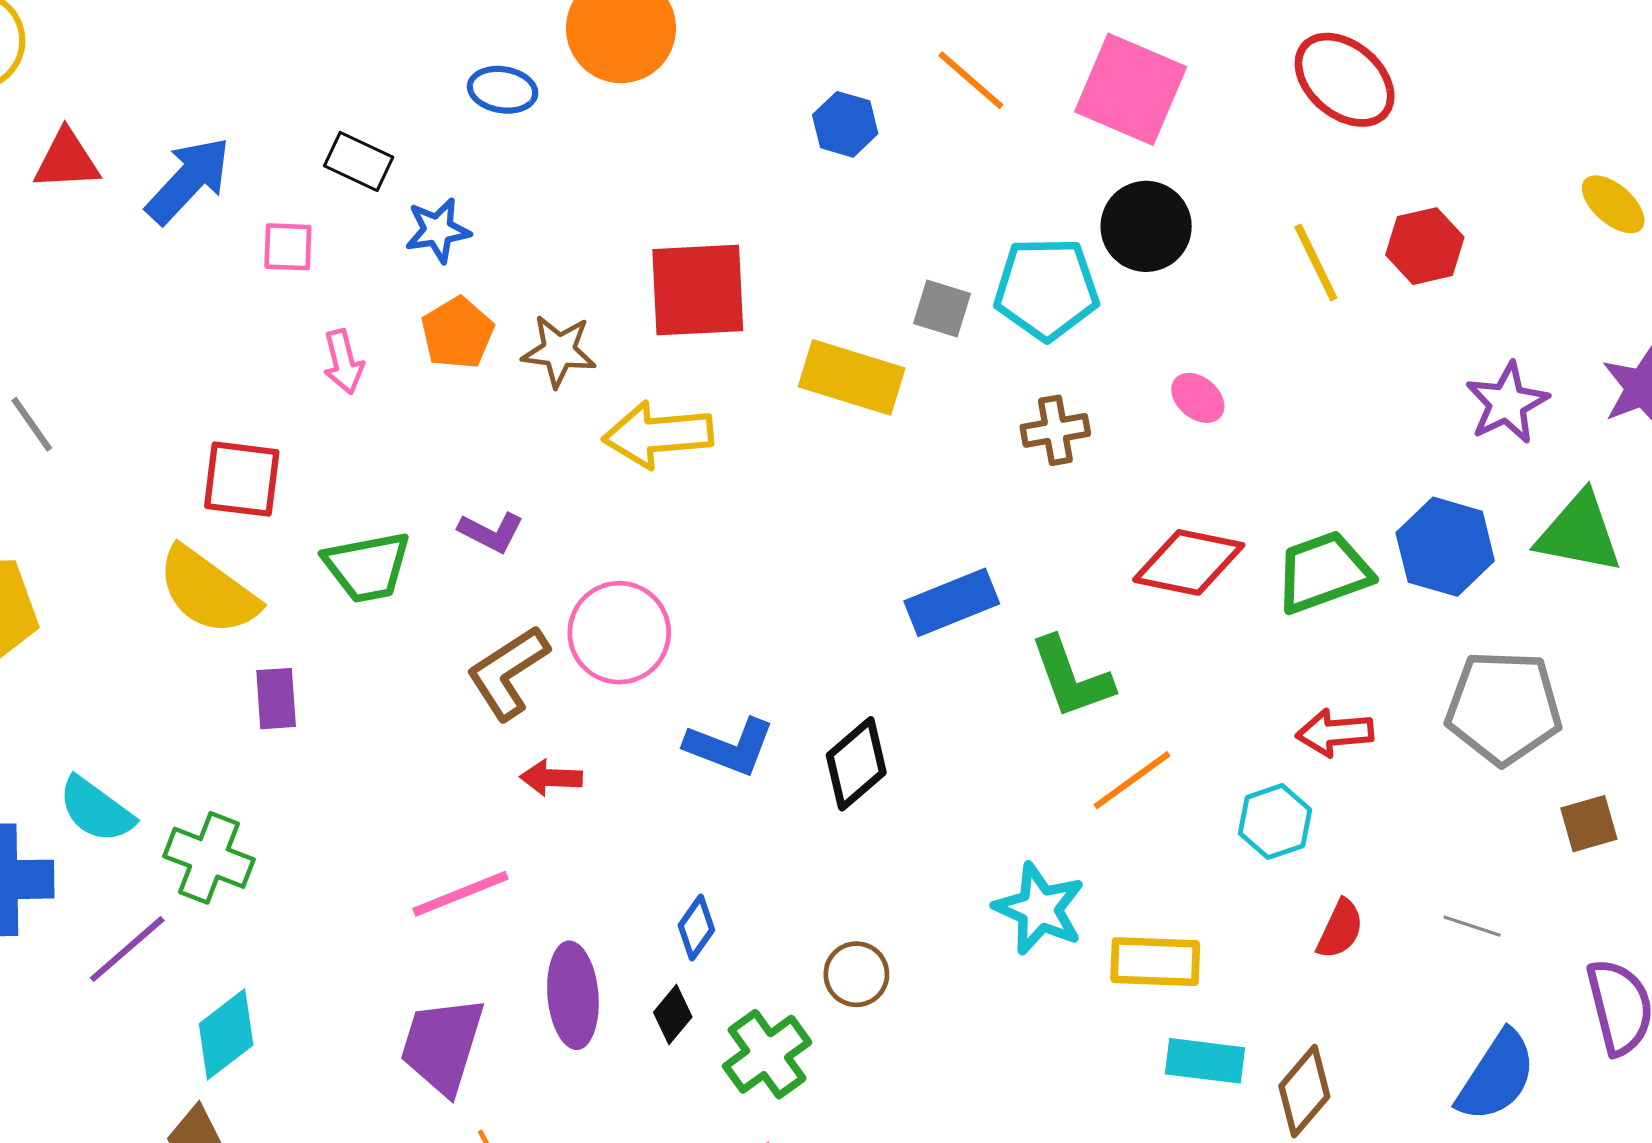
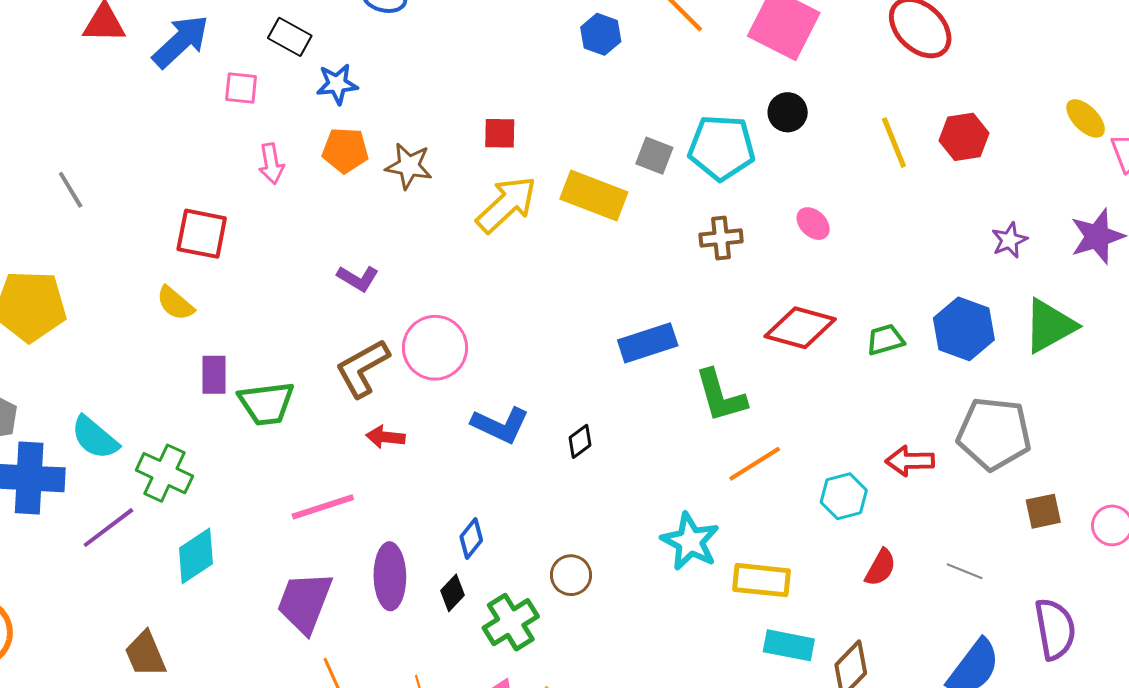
black circle: (1146, 226) -> (788, 112), size x0.7
red square: (698, 290) -> (500, 133), size x0.5
orange pentagon: (458, 333) -> (345, 150), turned 30
purple star: (1507, 403) -> (1009, 240), size x0.7
yellow arrow: (658, 435) -> (506, 204), moved, turned 138
green triangle: (1579, 533) -> (1050, 326), turned -44
green trapezoid: (367, 567) -> (266, 403), moved
green trapezoid: (1323, 572) -> (885, 340), size x0.6
yellow semicircle: (208, 591) -> (175, 303), size x0.6
red arrow: (1335, 733) -> (910, 461), moved
black diamond: (856, 764) -> (580, 441), size x0.6
cyan diamond: (226, 1034) -> (196, 556), moved

